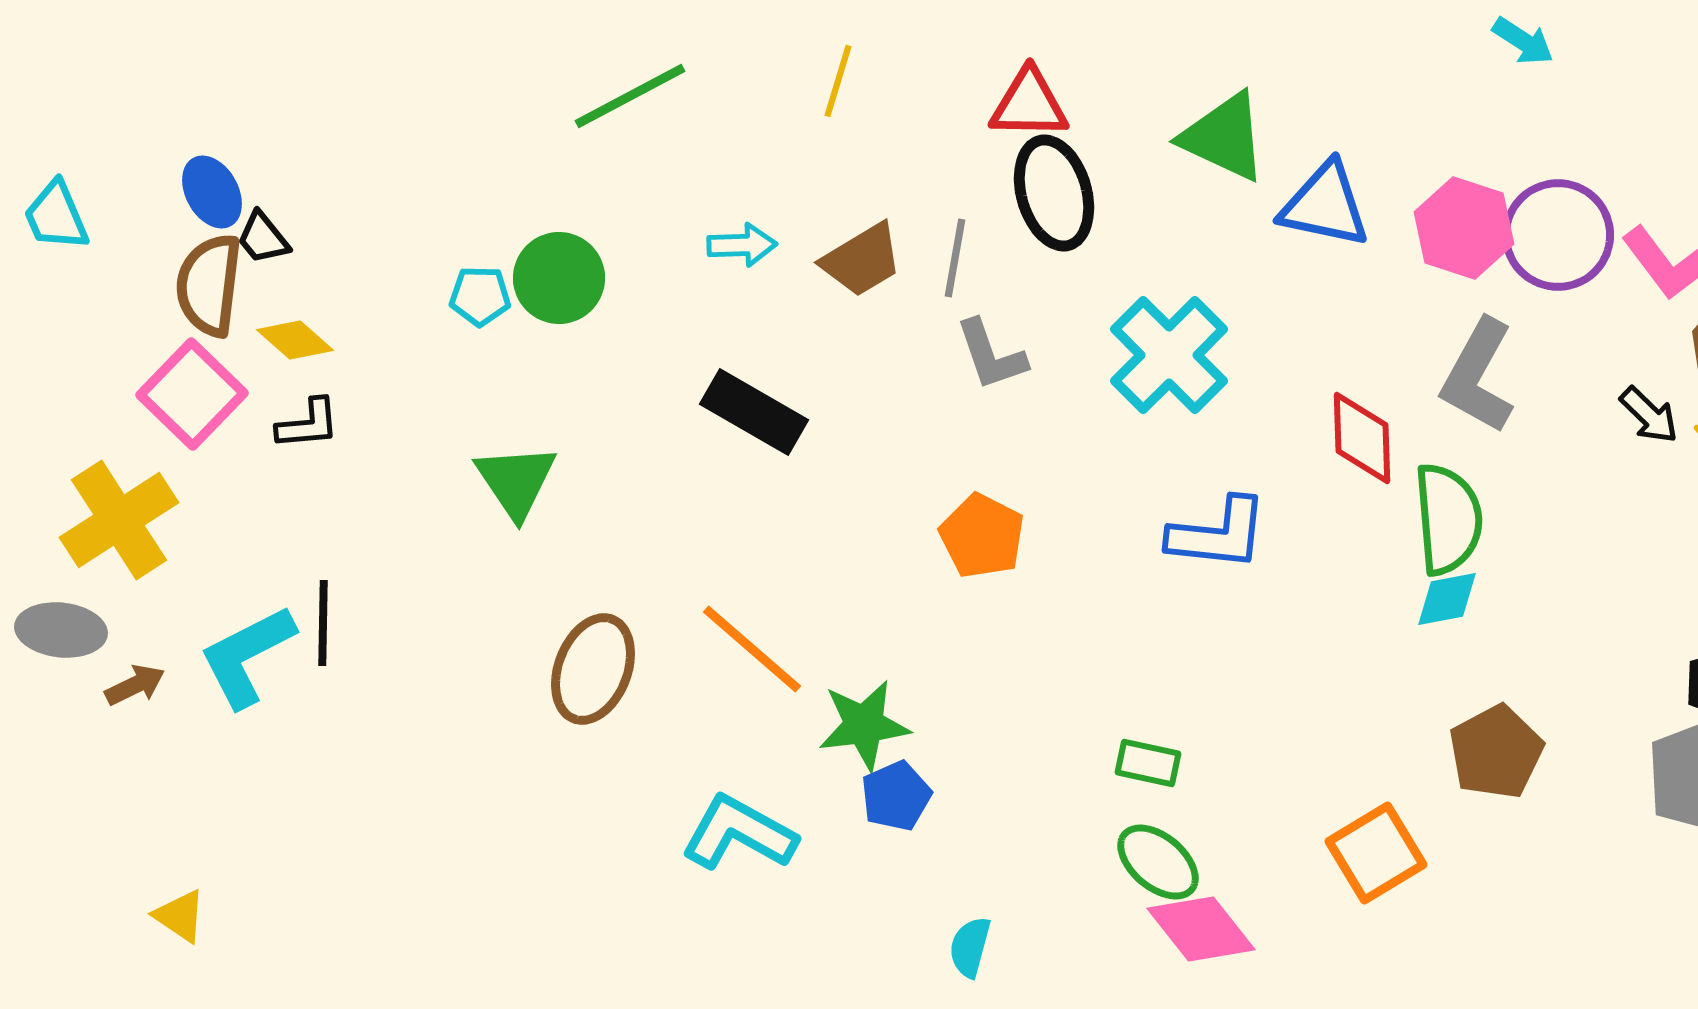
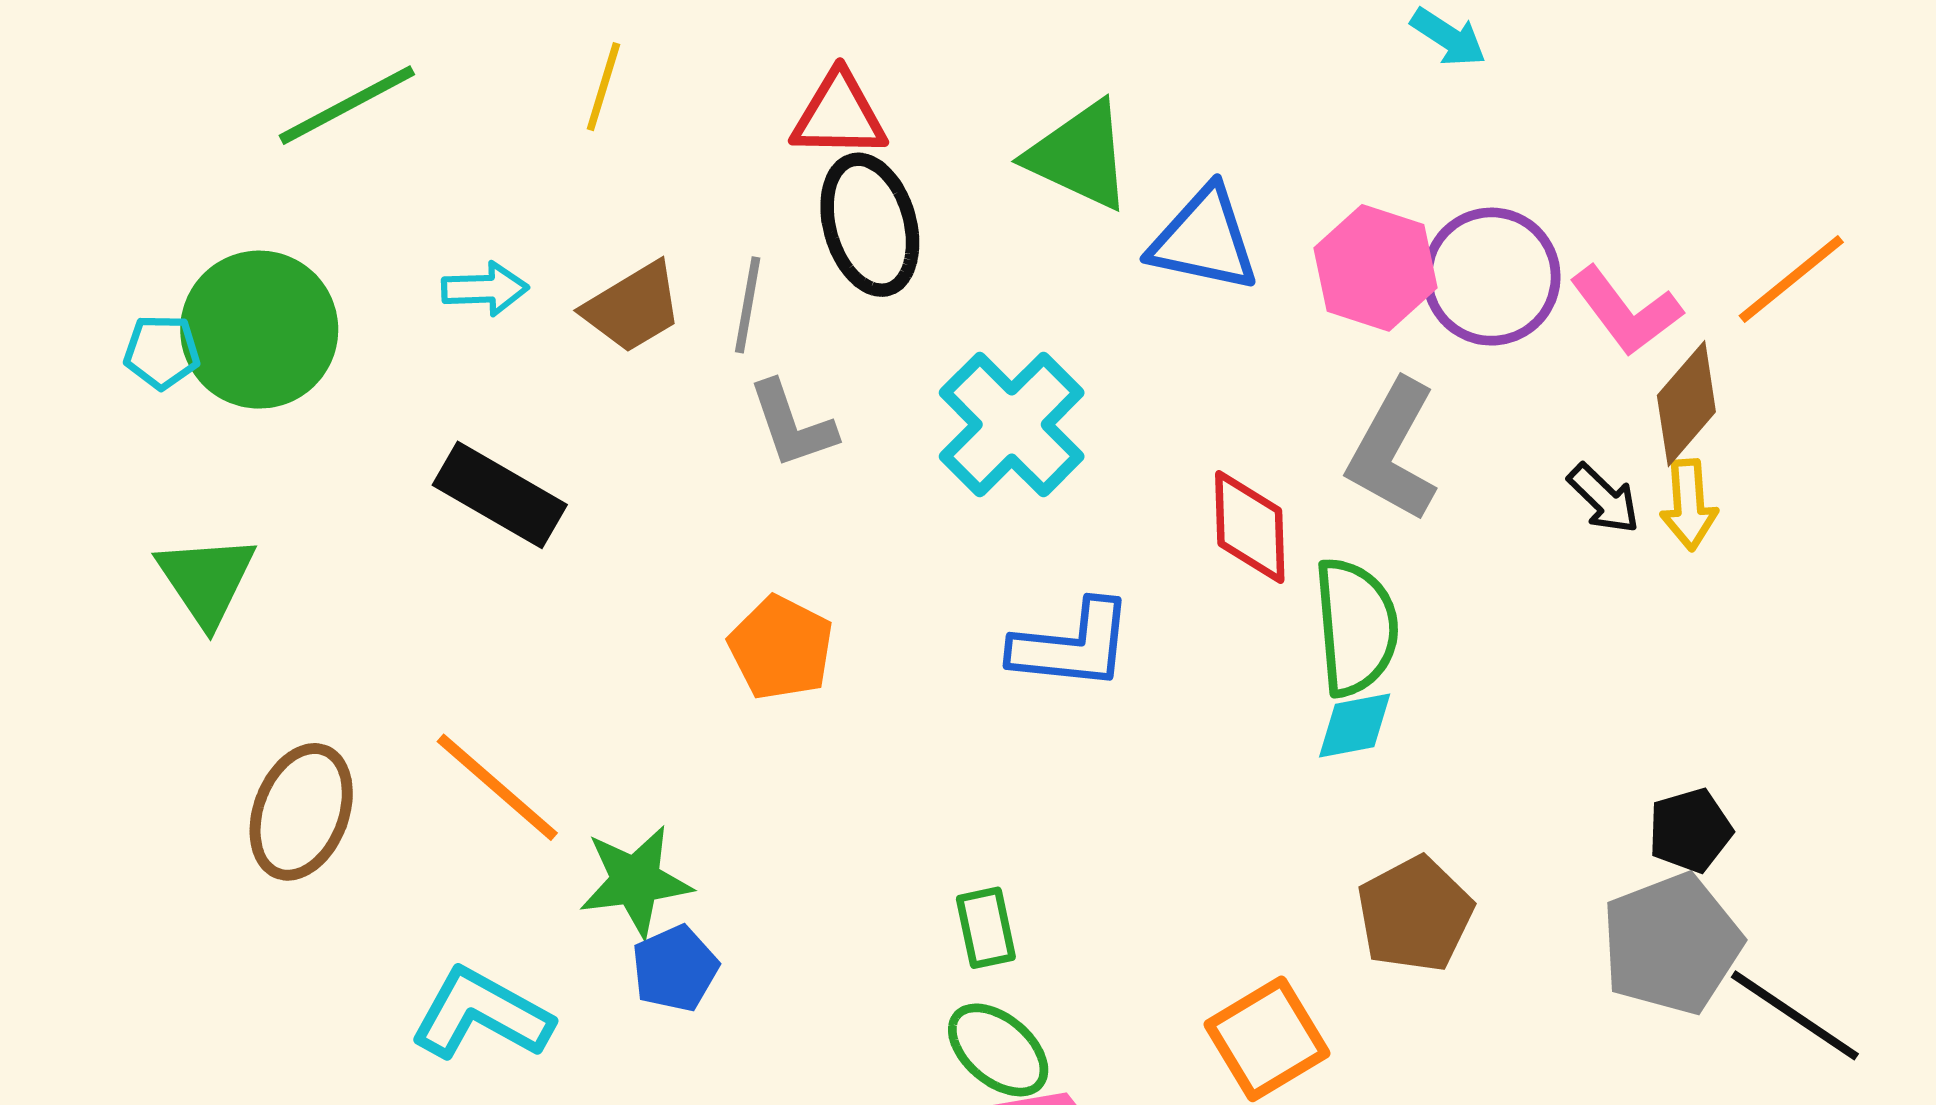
green circle: (559, 278) -> (259, 330), size x1.4
green rectangle: (1148, 763) -> (986, 928), turned 66

